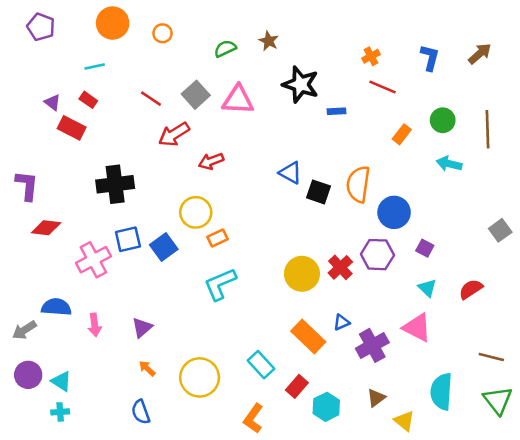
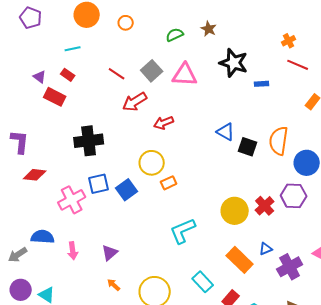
cyan L-shape: (220, 284) -> (183, 231), moved

